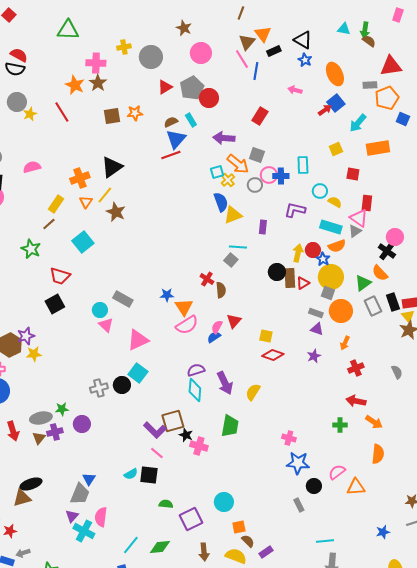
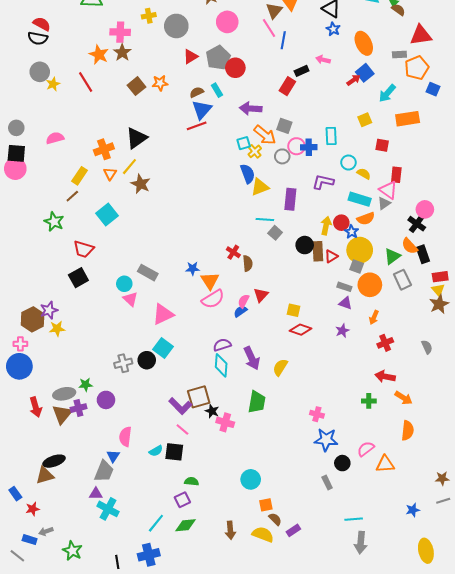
black rectangle: (274, 51) -> (302, 71), moved
brown square: (112, 116) -> (137, 86), turned -30
purple rectangle: (263, 227) -> (290, 199), size x1.5
gray square: (231, 260) -> (275, 233), moved
black rectangle: (393, 302) -> (423, 254), moved
brown triangle: (39, 438) -> (62, 414), size x1.5
purple triangle: (72, 516) -> (96, 494), turned 48
pink semicircle: (101, 517) -> (125, 437), moved
purple square: (191, 519) -> (182, 500), moved, size x0.7

